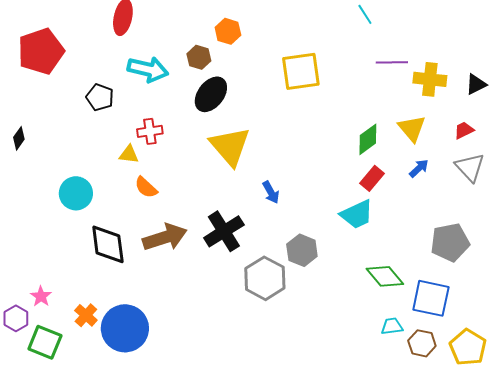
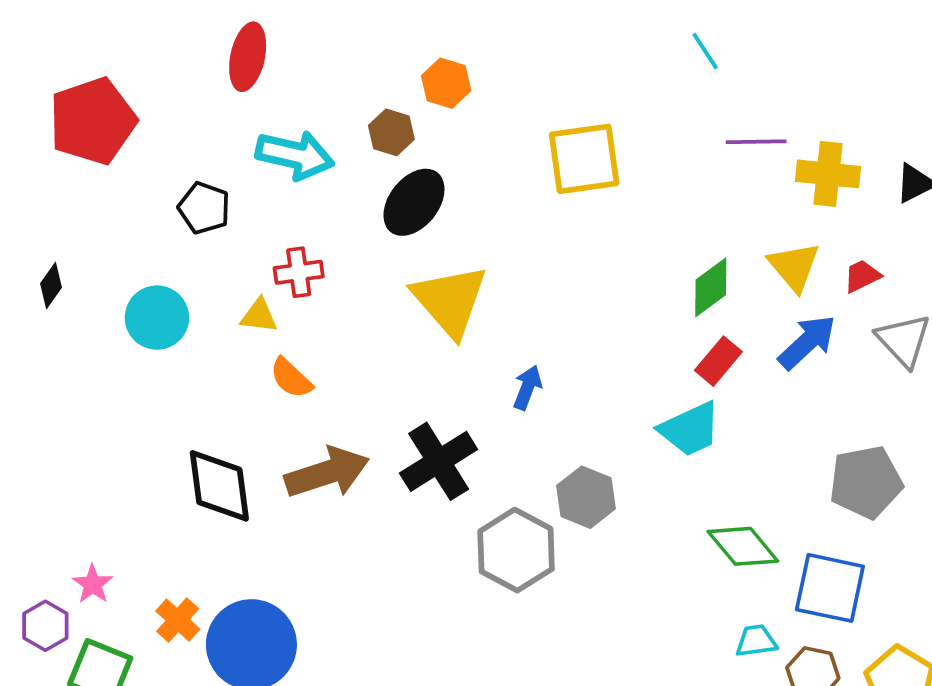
red trapezoid: (464, 130) -> (862, 276), moved
blue arrow: (419, 168) -> (807, 342), size x1.6
blue arrow: (271, 192) -> (527, 388), turned -130
cyan circle: (76, 193) -> (157, 318), moved

